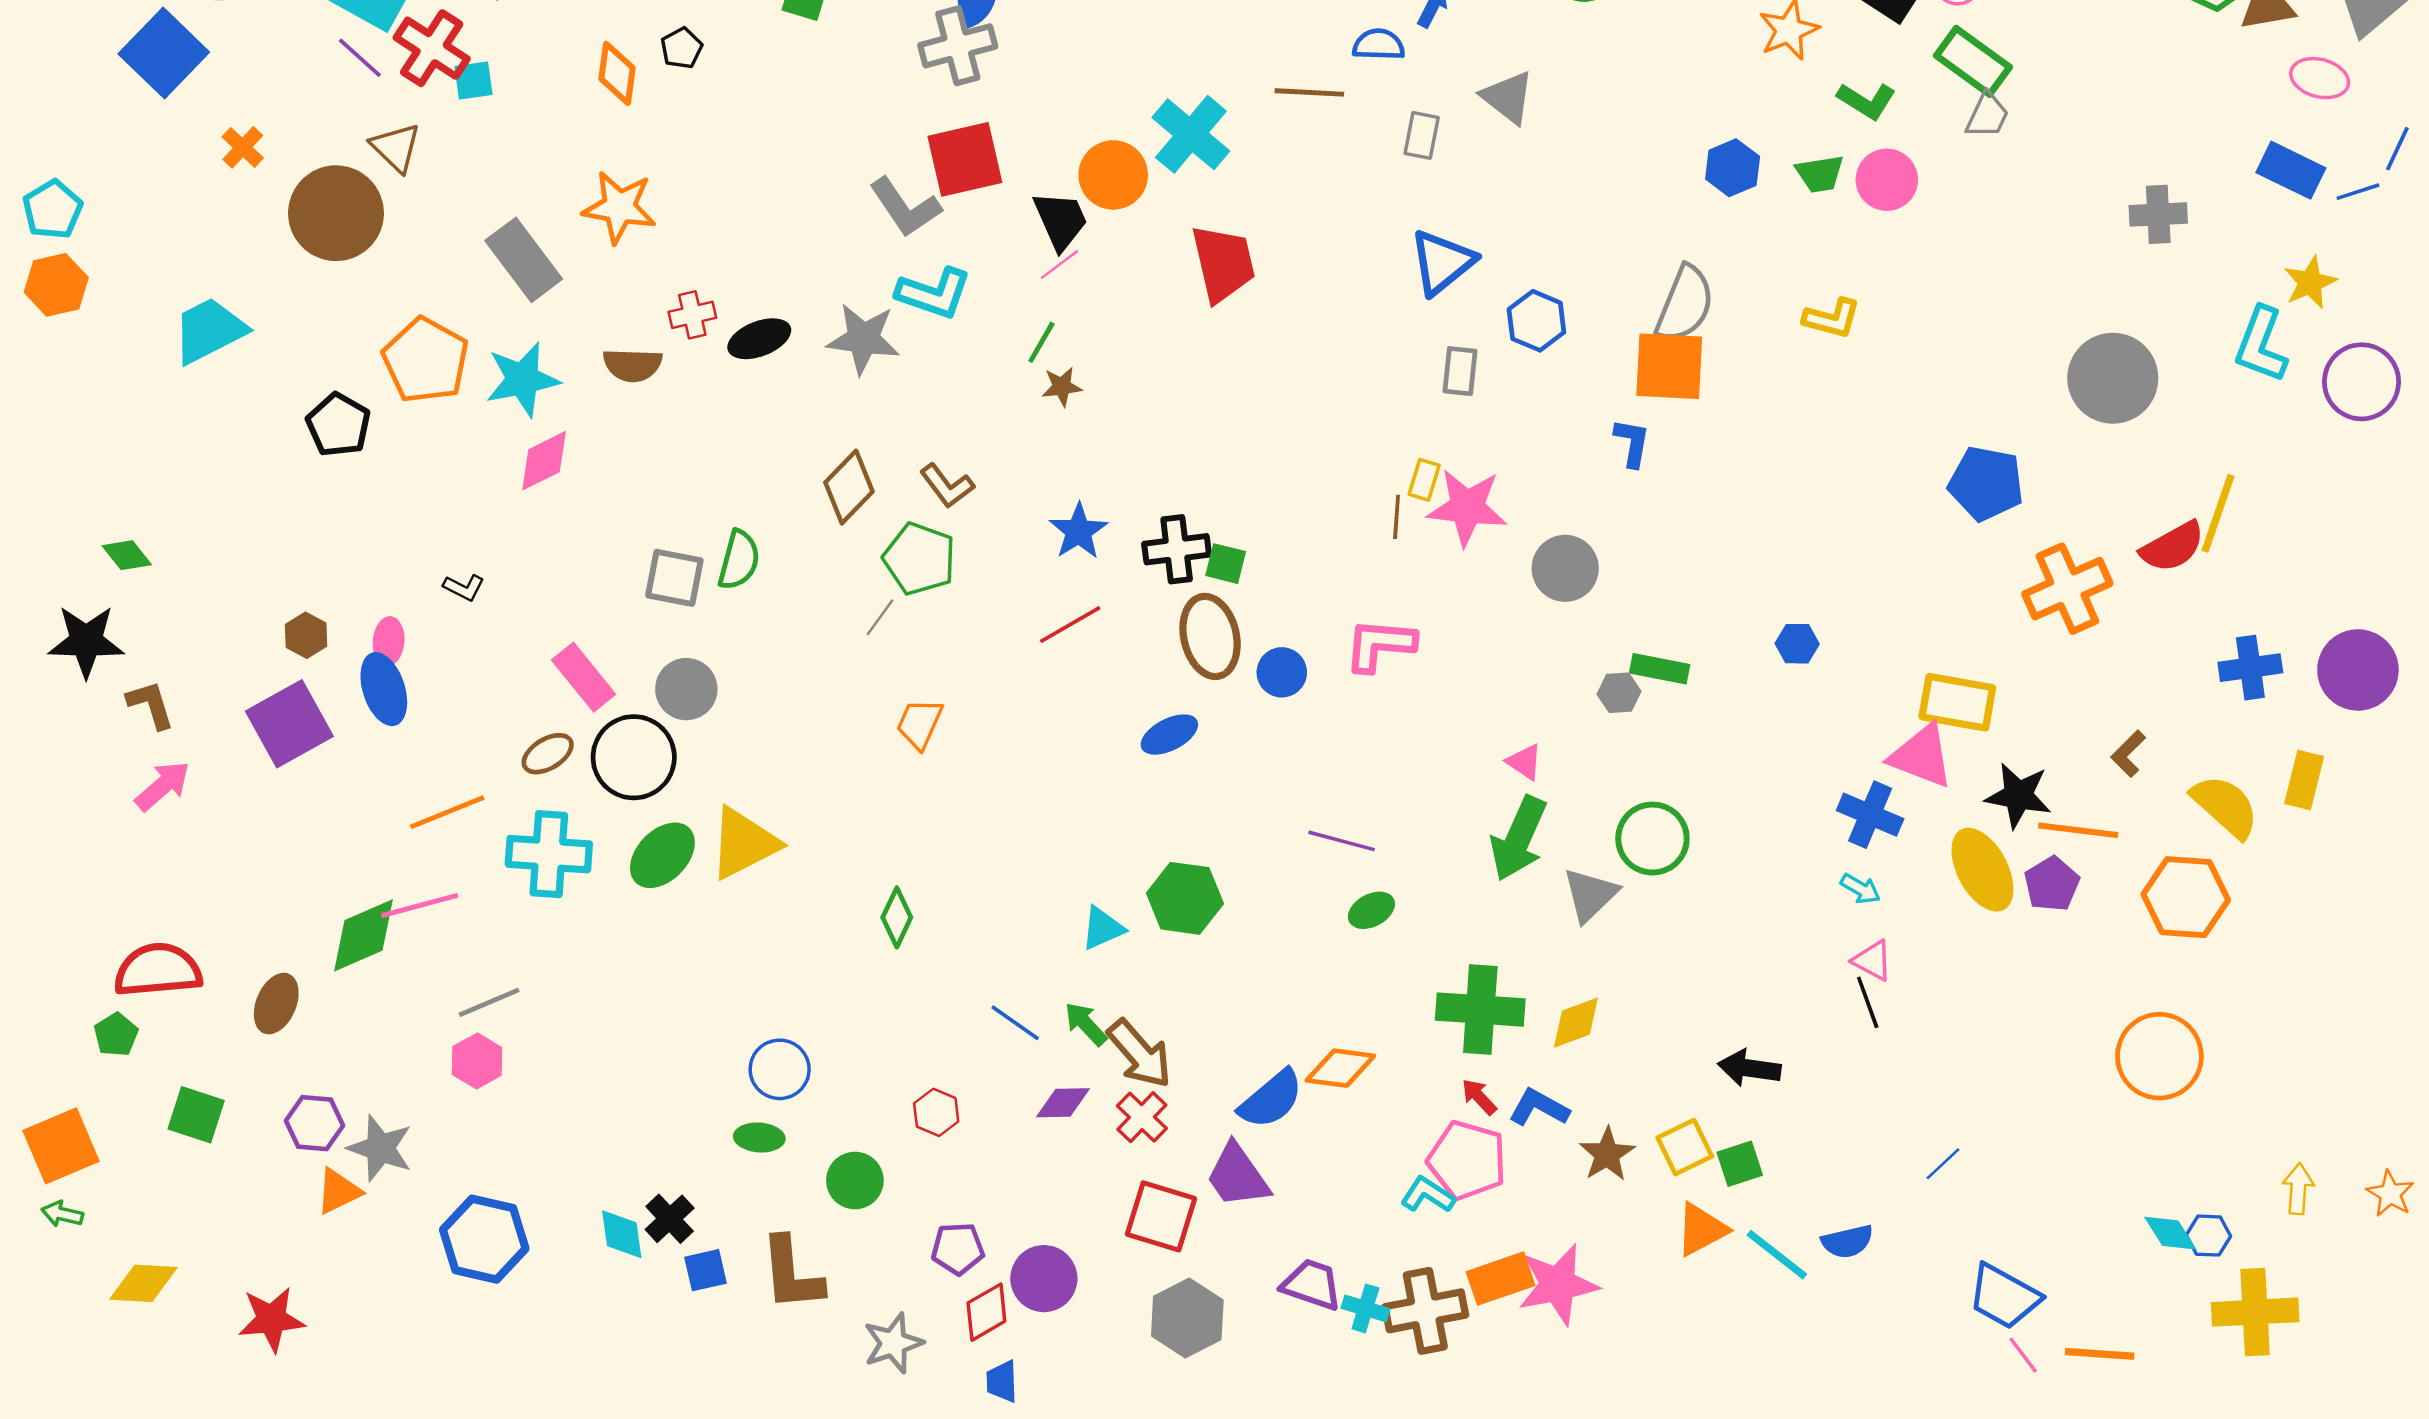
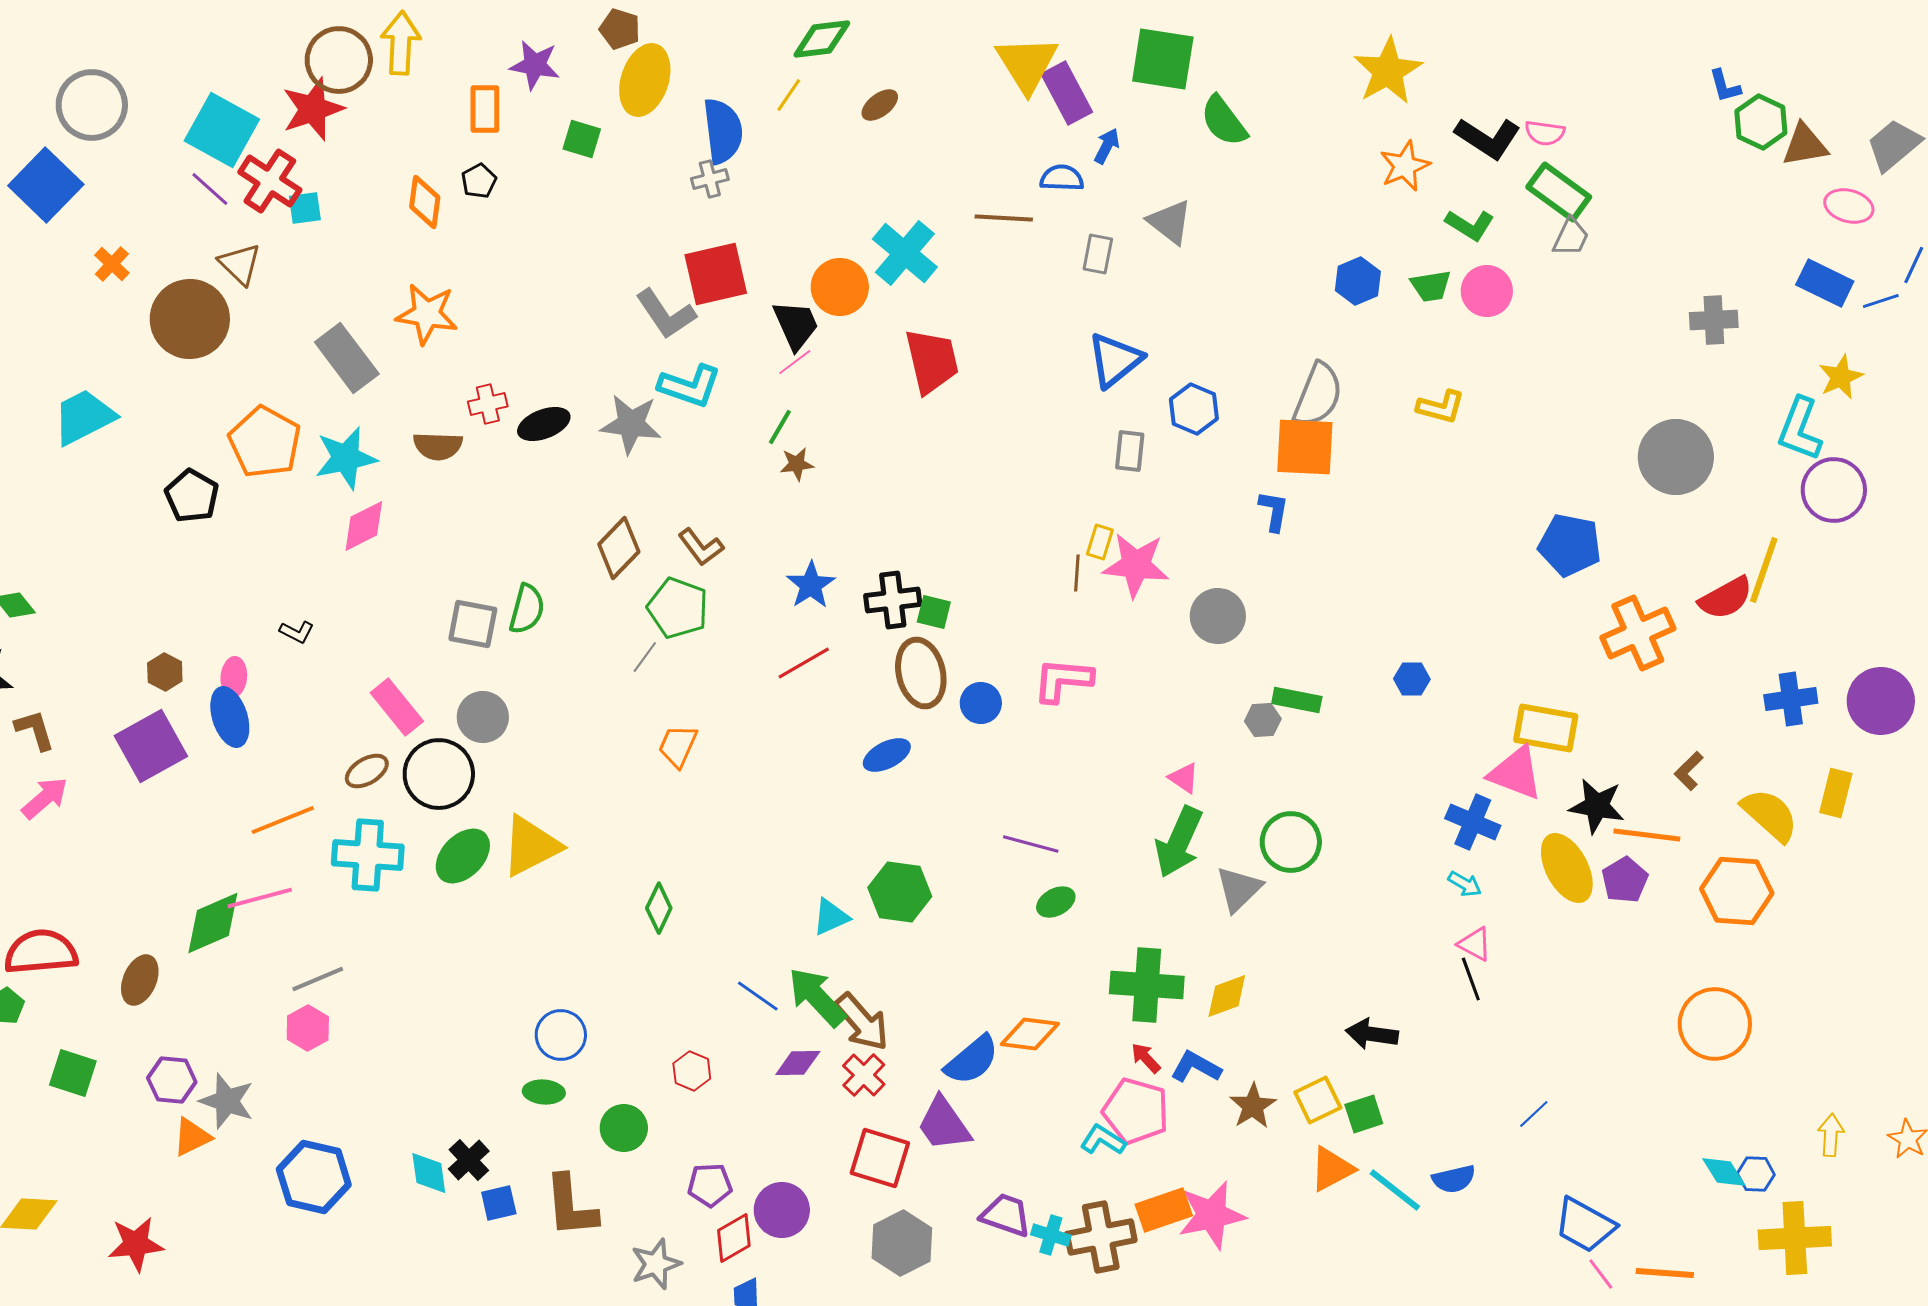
gray cross: (958, 46) -> (710, 179), size x0.6
purple circle: (2362, 382) -> (1834, 490), moved
green arrow: (1086, 1024) -> (817, 997), size x1.6

